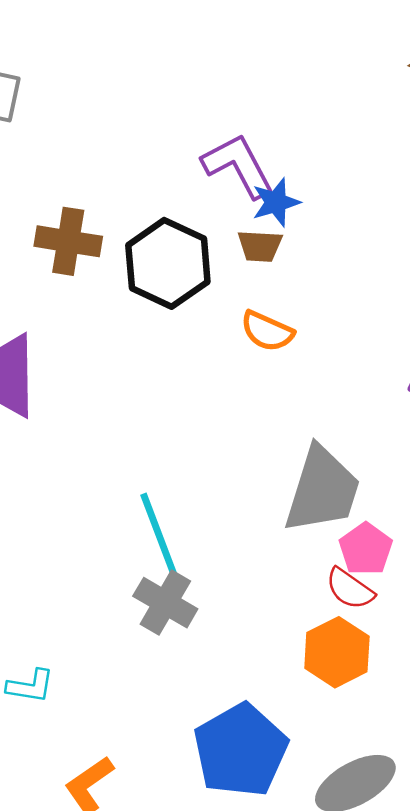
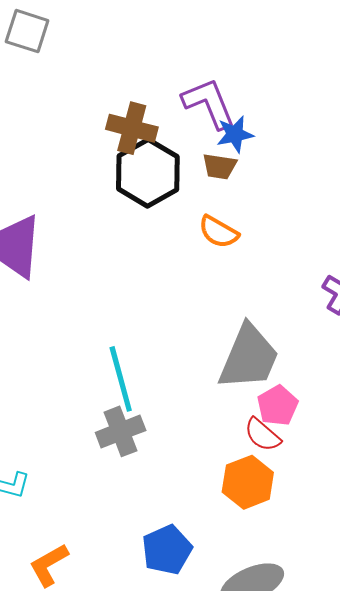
brown cross: (68, 241) -> (132, 128), moved
gray cross: (165, 603) -> (121, 431), turned 33
blue pentagon: (241, 750) -> (167, 550), size x0.7

